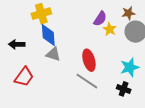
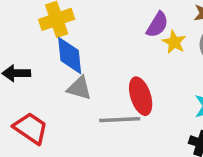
red trapezoid: (24, 77) -> (31, 128), turned -90
gray line: (87, 81) -> (120, 120), moved, turned -35

